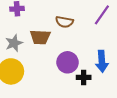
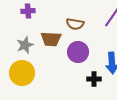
purple circle: (67, 62) -> (78, 52), moved

